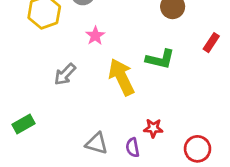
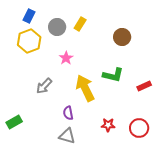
red rectangle: (211, 43) -> (144, 86), moved, turned 32
purple semicircle: (133, 147) -> (68, 113), moved
red circle: (197, 149) -> (139, 128), moved

